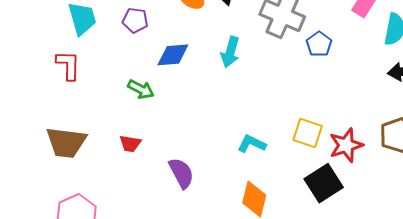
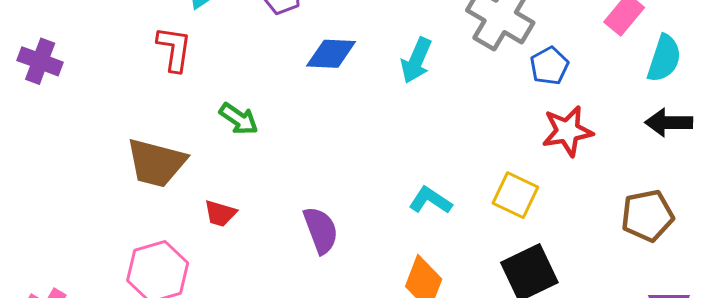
green arrow: (141, 89) -> (239, 119), moved
red trapezoid: (130, 144) -> (220, 213), moved
red star: (346, 145) -> (567, 131), moved

